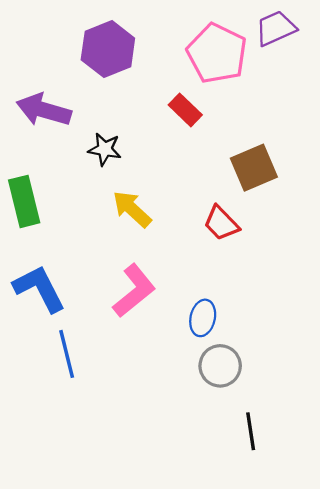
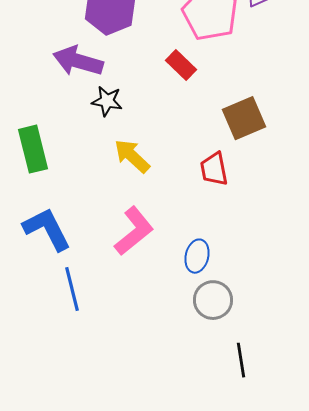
purple arrow: (44, 110) -> (78, 61), moved
red trapezoid: (221, 223) -> (214, 169), turned 33

